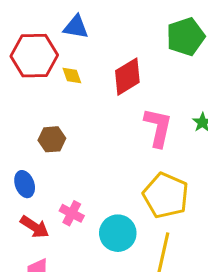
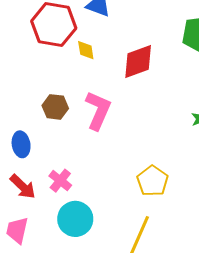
pink L-shape: (158, 127) -> (98, 110), moved
yellow pentagon: (166, 195) -> (153, 181), size x0.7
cyan circle: (118, 233) -> (75, 219), moved

